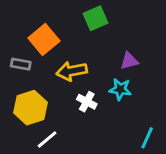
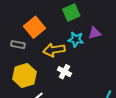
purple triangle: (129, 61) -> (95, 33), moved
cyan star: (120, 89) -> (76, 39), moved

